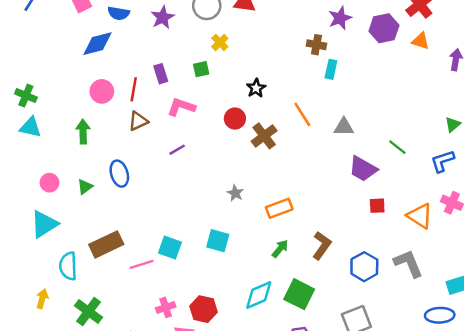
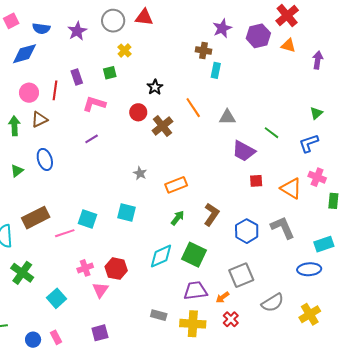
brown triangle: (138, 121) -> (39, 120), moved

